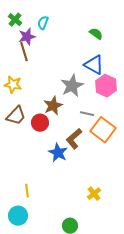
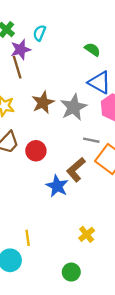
green semicircle: (96, 34) -> (92, 49), moved
brown star: (53, 106) -> (43, 102), moved
yellow line: (27, 191) -> (28, 238), moved
yellow cross: (94, 194) -> (87, 234), moved

